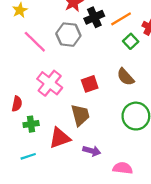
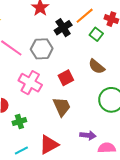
black cross: (94, 17) -> (63, 28), moved
gray hexagon: (68, 35) -> (42, 49), moved
red triangle: (60, 138) -> (49, 145), moved
purple arrow: (92, 151) -> (88, 135), moved

